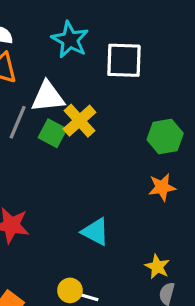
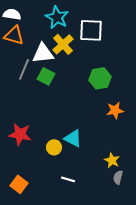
yellow cross: (80, 121) -> (63, 44), moved
green hexagon: (165, 136) -> (100, 78), moved
yellow circle: (70, 290) -> (54, 147), moved

